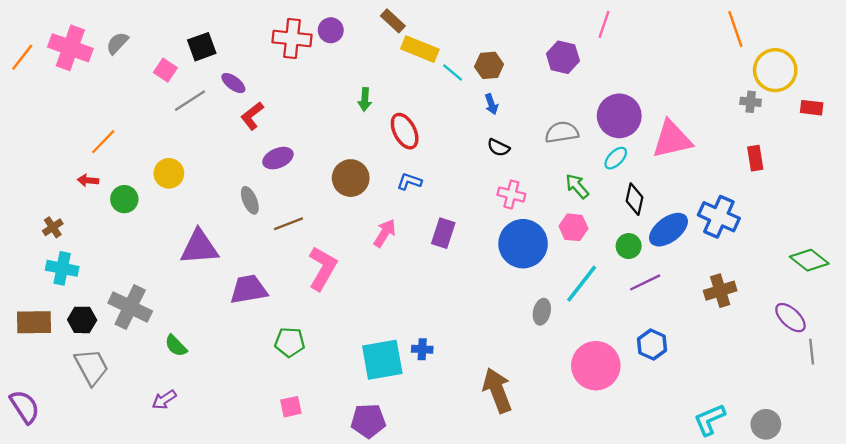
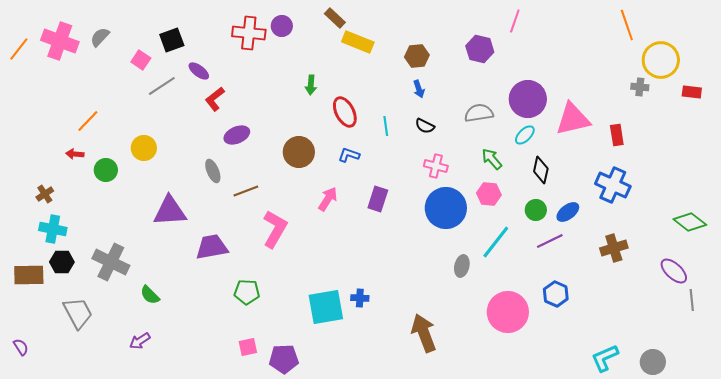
cyan line: (453, 72) -> (386, 126), moved, turned 42
red rectangle: (755, 158) -> (617, 135), moved
blue ellipse: (668, 230) -> (568, 212), moved, size x0.7
black hexagon: (82, 320) -> (62, 262), moved
purple semicircle: (25, 407) -> (21, 347), size x0.6
purple pentagon: (368, 421) -> (284, 359), moved

